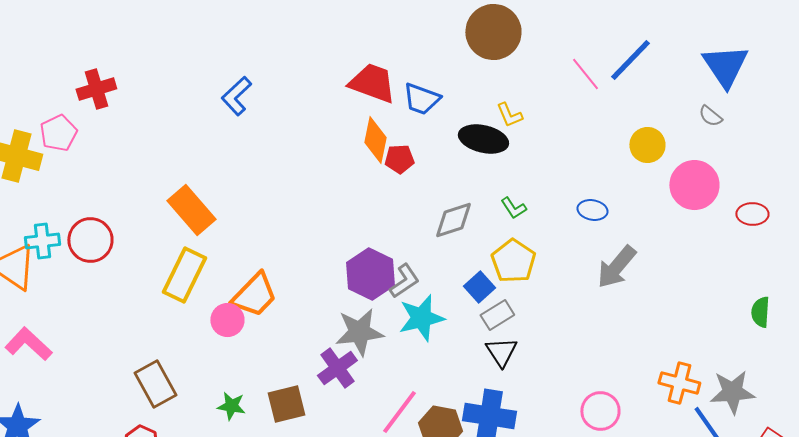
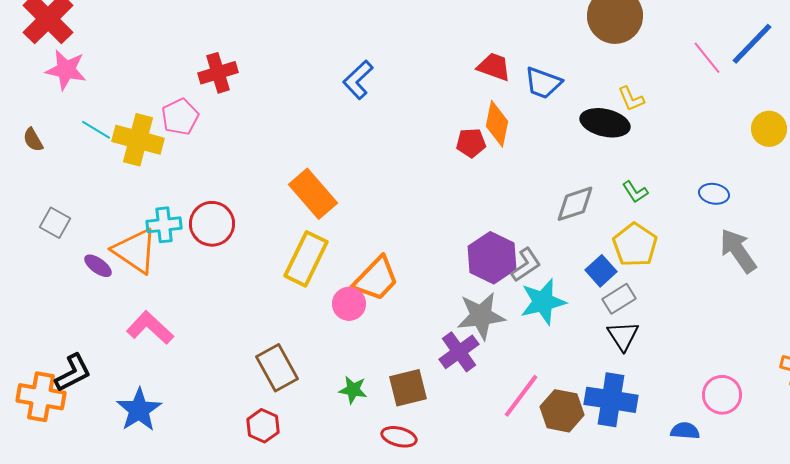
red trapezoid: (372, 83) -> (494, 67), size x0.7
red pentagon: (399, 159) -> (471, 143), moved
gray arrow: (616, 267) -> (738, 251), turned 105

